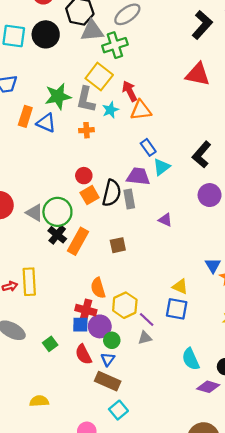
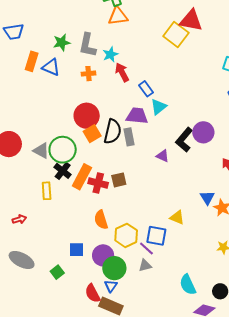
yellow square: (99, 77) -> (176, 34), moved
red arrow: (130, 91) -> (122, 72), moved
green star: (58, 96) -> (62, 42), size x0.7
orange triangle: (141, 110) -> (118, 16), moved
black L-shape: (202, 155) -> (184, 140), moved
red circle: (84, 176) -> (87, 116), size x1.6
yellow rectangle: (29, 282) -> (47, 191), moved, size x0.7
blue square: (177, 309) -> (156, 236), moved
red cross: (86, 310) -> (98, 183), moved
blue square: (80, 325) -> (77, 250), moved
green circle: (112, 340) -> (114, 268), size x1.5
red semicircle: (83, 354) -> (93, 293), moved

